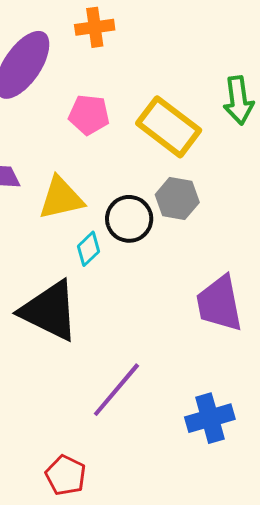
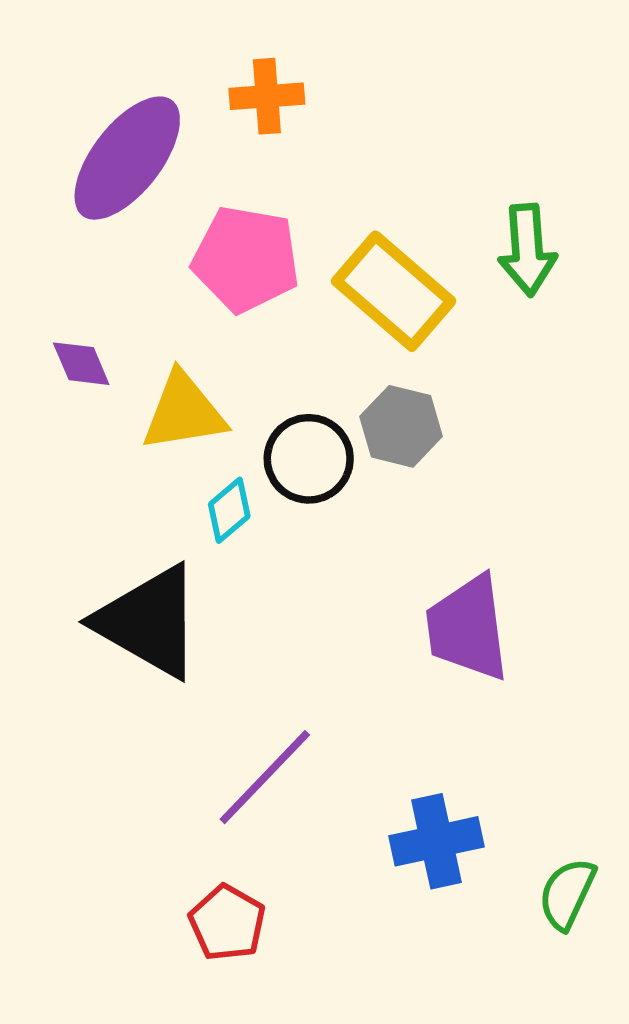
pink pentagon: (89, 115) -> (246, 259), size x1.4
red pentagon: (66, 475) -> (227, 923), moved

